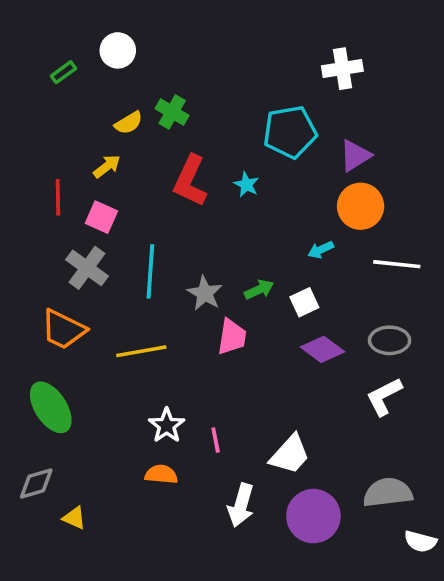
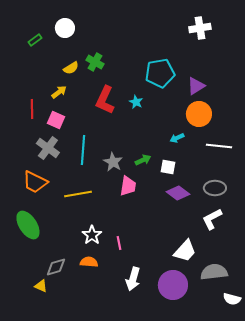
white cross: (342, 69) -> (200, 28), moved
white square: (304, 302) -> (168, 167), turned 35
white trapezoid: (290, 454) -> (185, 251), moved
gray diamond: (36, 483) -> (56, 267), moved

